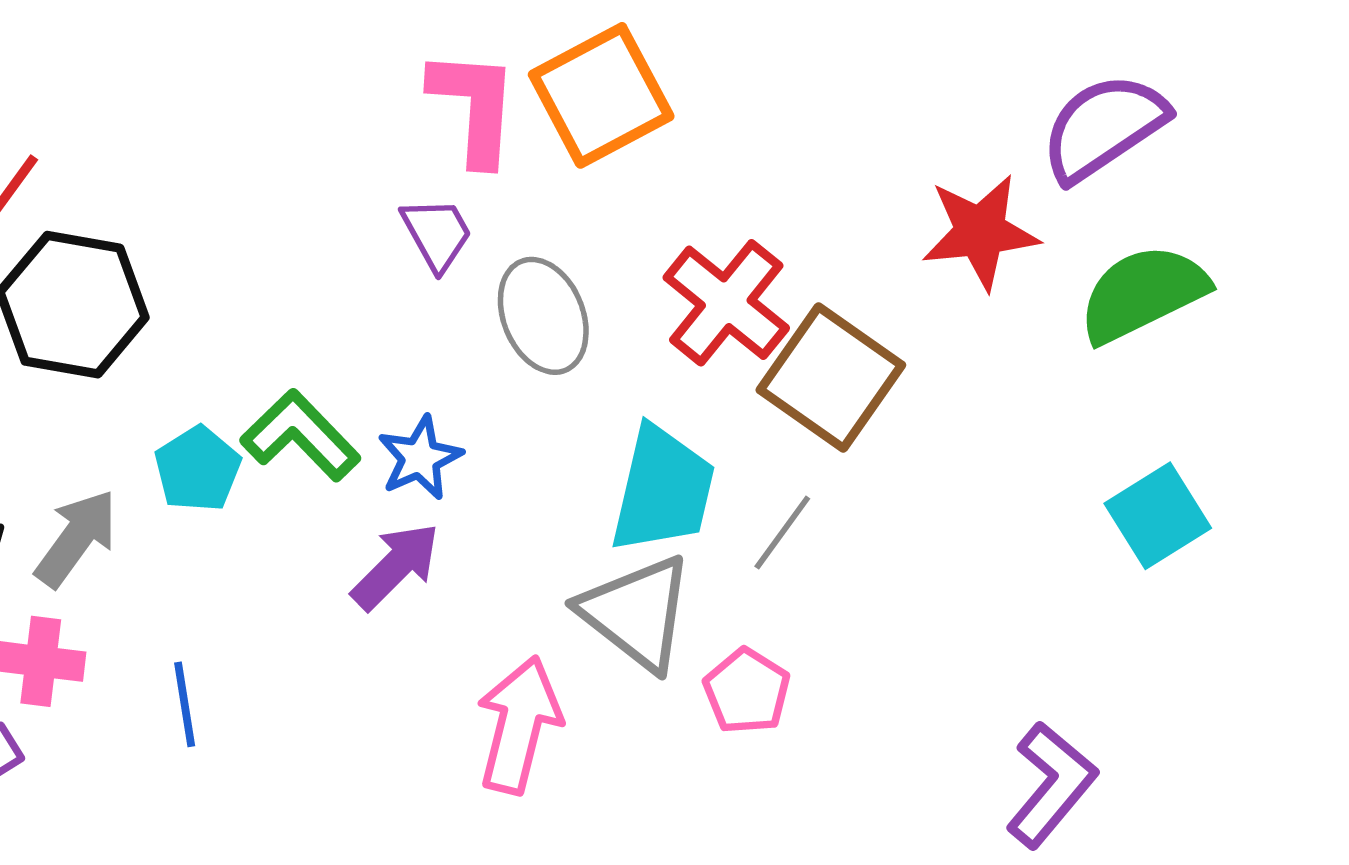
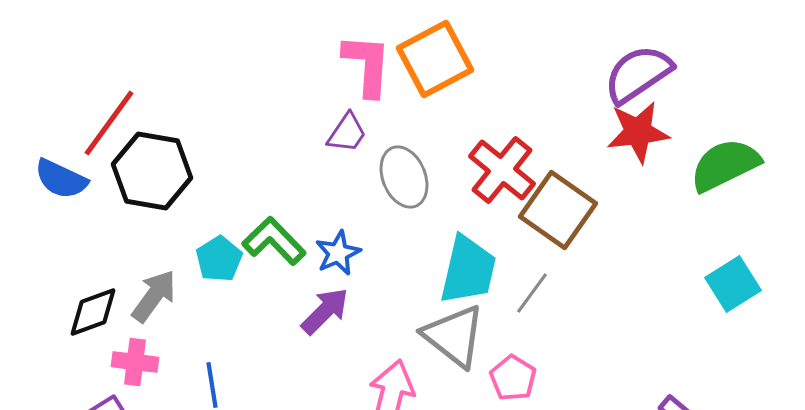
purple semicircle: (1104, 127) -> (638, 74), moved
purple trapezoid: (437, 234) -> (347, 133), turned 63

